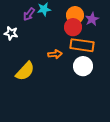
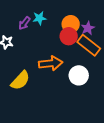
orange rectangle: (82, 45) -> (89, 45), moved, turned 30
orange arrow: (55, 54) -> (51, 63), size x1.6

